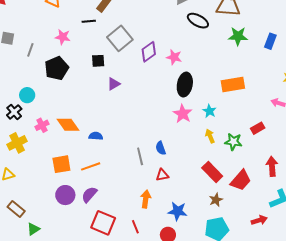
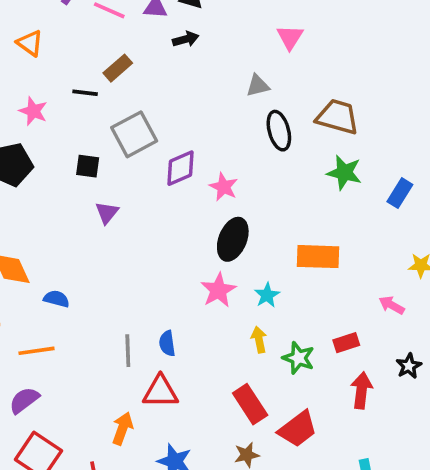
black ellipse: (198, 21) -> (279, 131), turned 35
purple triangle: (114, 84) -> (107, 213), turned -32
red arrow: (272, 166) -> (362, 390), moved
red triangle: (162, 175) -> (160, 392), size x1.5

